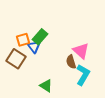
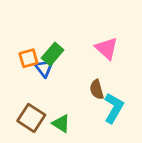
pink triangle: (81, 51) -> (107, 48), moved
brown square: (16, 59) -> (31, 118), moved

